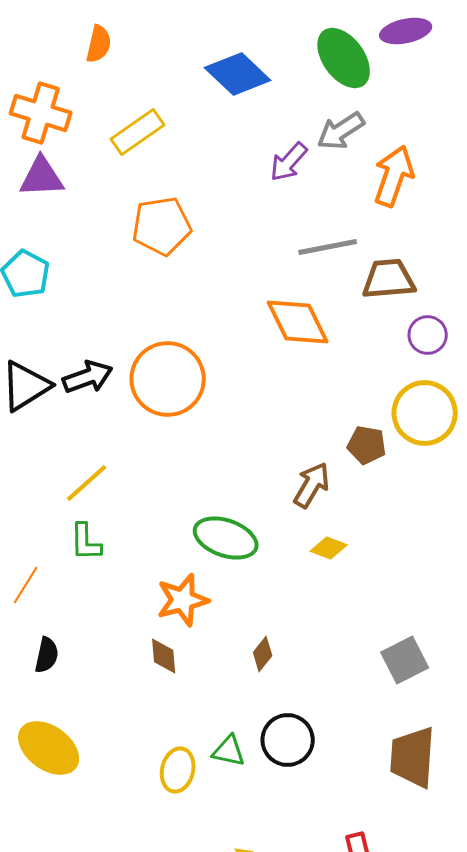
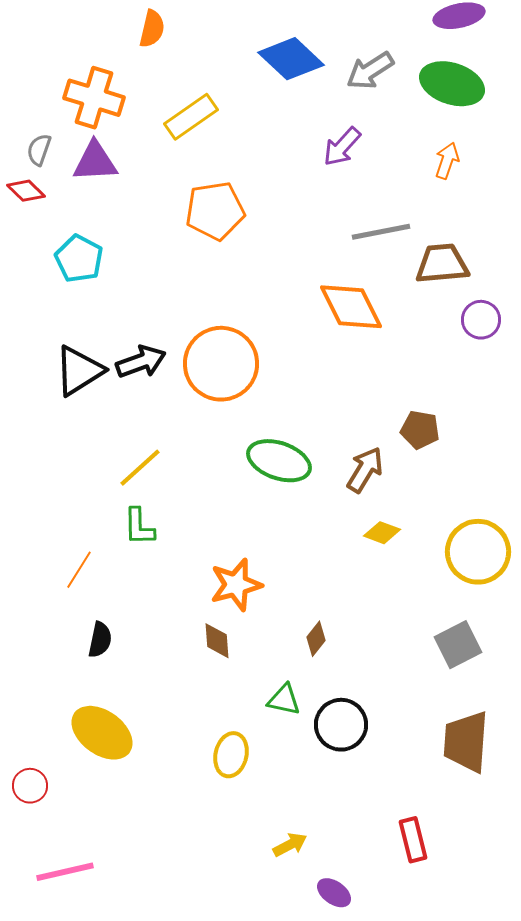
green ellipse: (344, 58) -> (452, 84), moved, turned -36
gray arrow: (341, 131) -> (370, 71), moved
orange arrow: (394, 176) -> (447, 161), size x0.6
yellow circle: (425, 413) -> (478, 552), moved
green ellipse: (226, 538) -> (279, 461), moved
green triangle: (229, 751) -> (284, 700), moved

